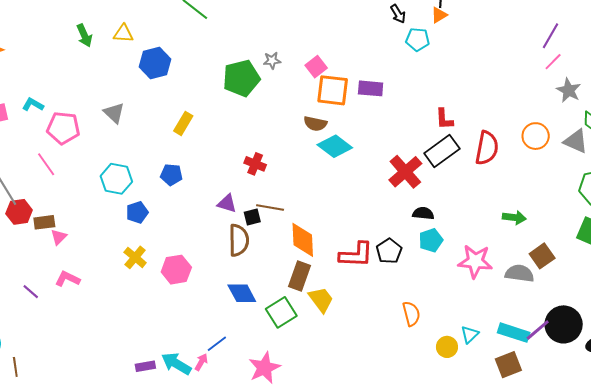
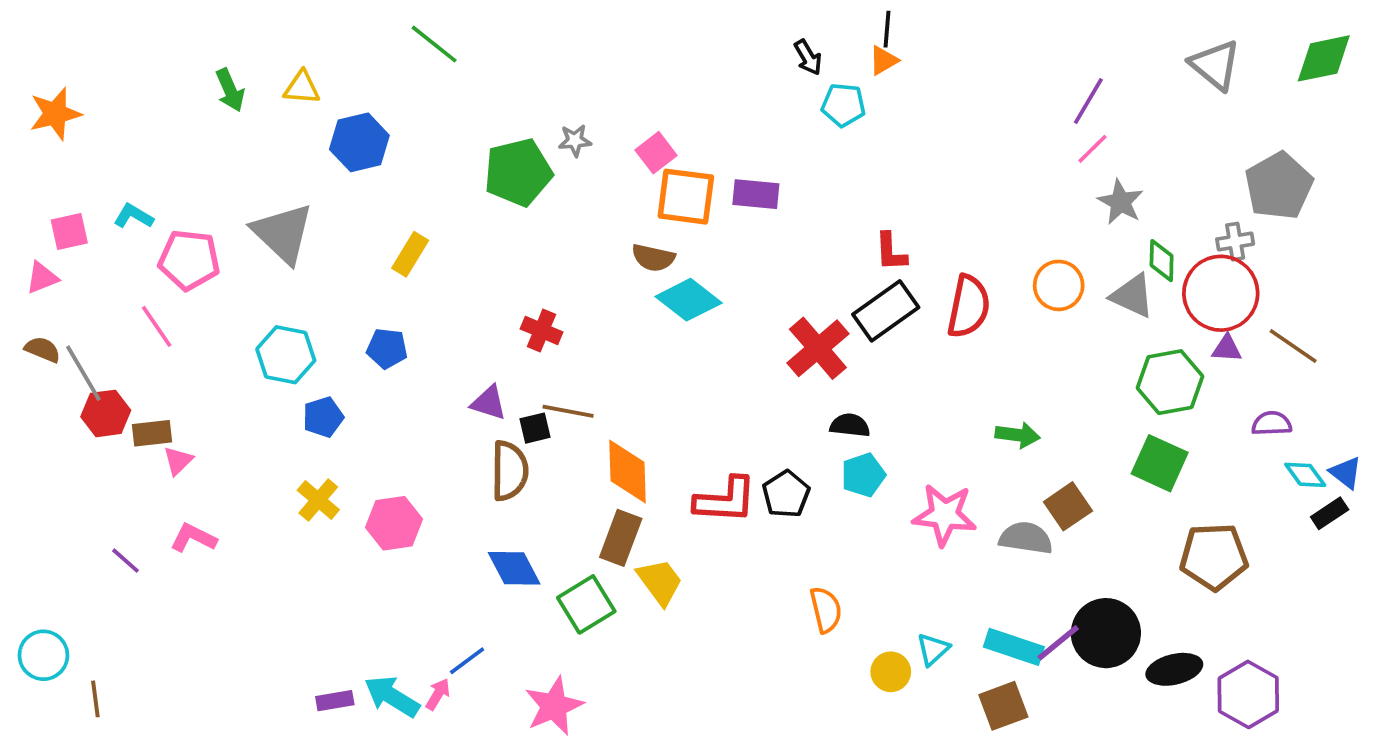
gray triangle: (114, 113) -> (283, 233), size x1.6

